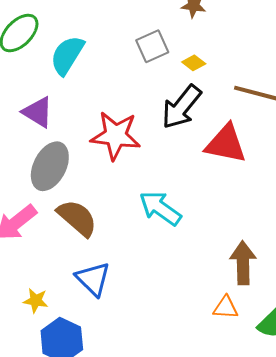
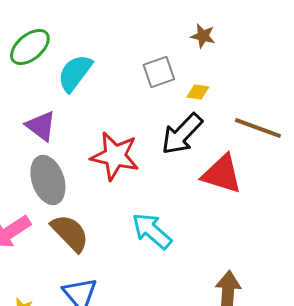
yellow diamond: (194, 63) -> (198, 92), turned -35
gray ellipse: (50, 166) -> (48, 180), turned -51

